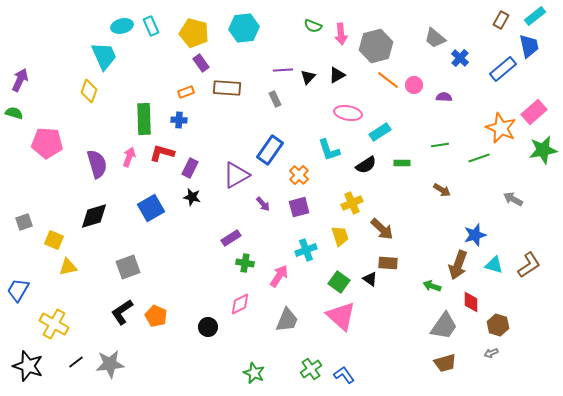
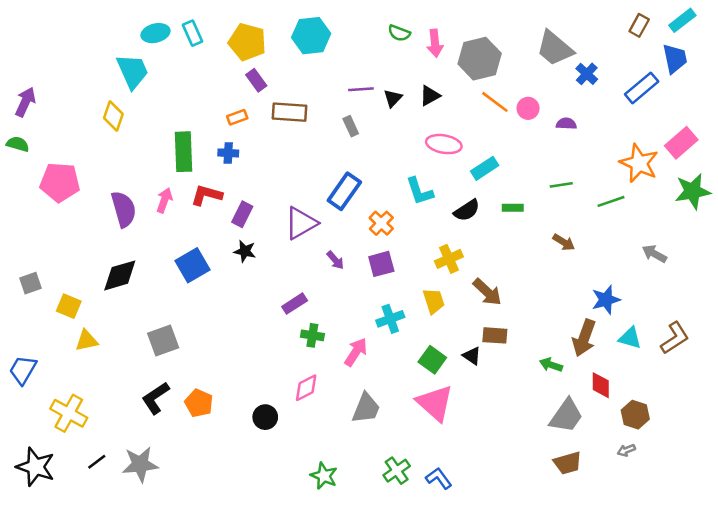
gray trapezoid: (435, 38) -> (555, 48), size x1.4

